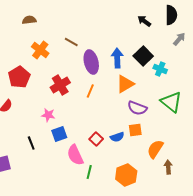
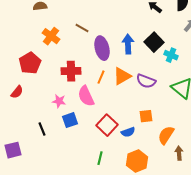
orange triangle: (125, 84) -> (122, 76), moved
red cross: (60, 85) -> (71, 71), turned 30
purple semicircle: (137, 108) -> (146, 81), moved
blue semicircle: (117, 137) -> (128, 132), moved
red square: (96, 139) -> (107, 125), size x1.5
pink semicircle: (75, 155) -> (86, 96), moved

